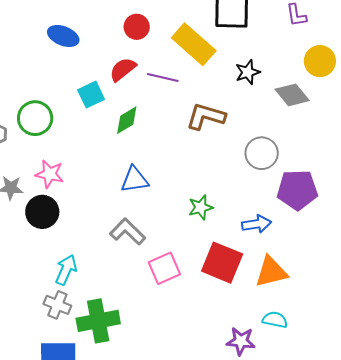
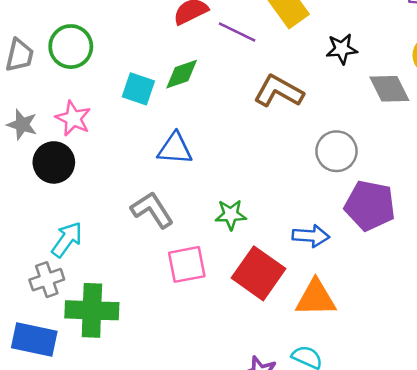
cyan square: (91, 95) -> (138, 89), moved, turned 32
green star: (201, 207) -> (231, 215), moved
gray cross: (57, 305) -> (47, 280), turned 36

